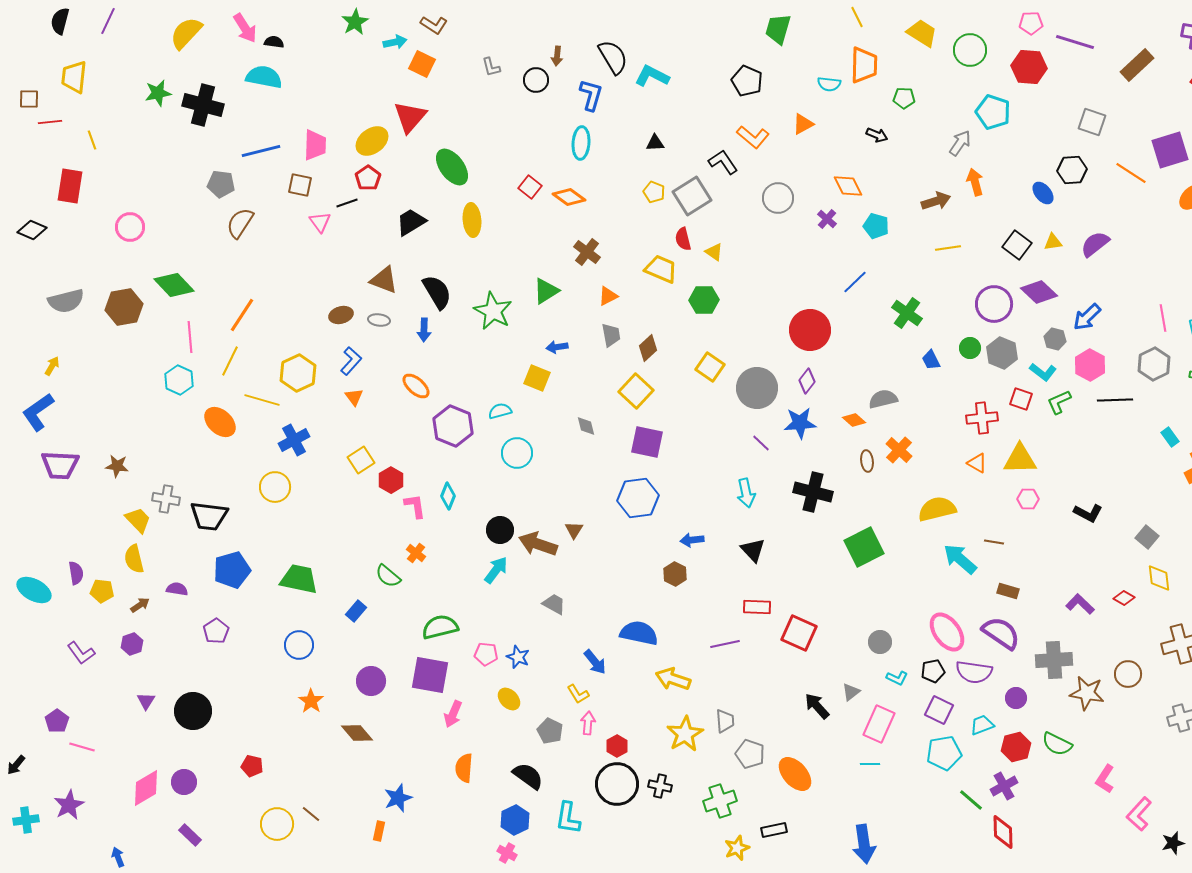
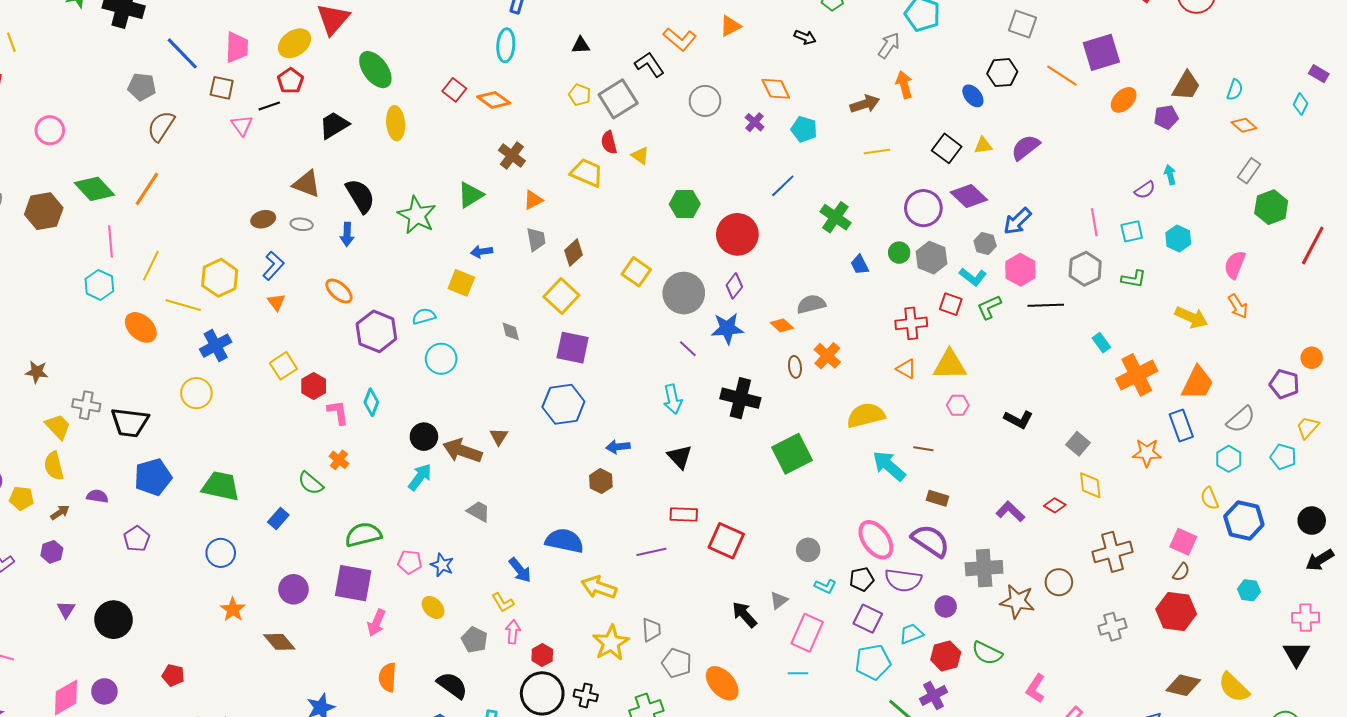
blue line: (261, 151) -> (182, 53), turned 60
green hexagon: (704, 300) -> (685, 204), moved
orange line: (242, 315) -> (147, 189), moved

